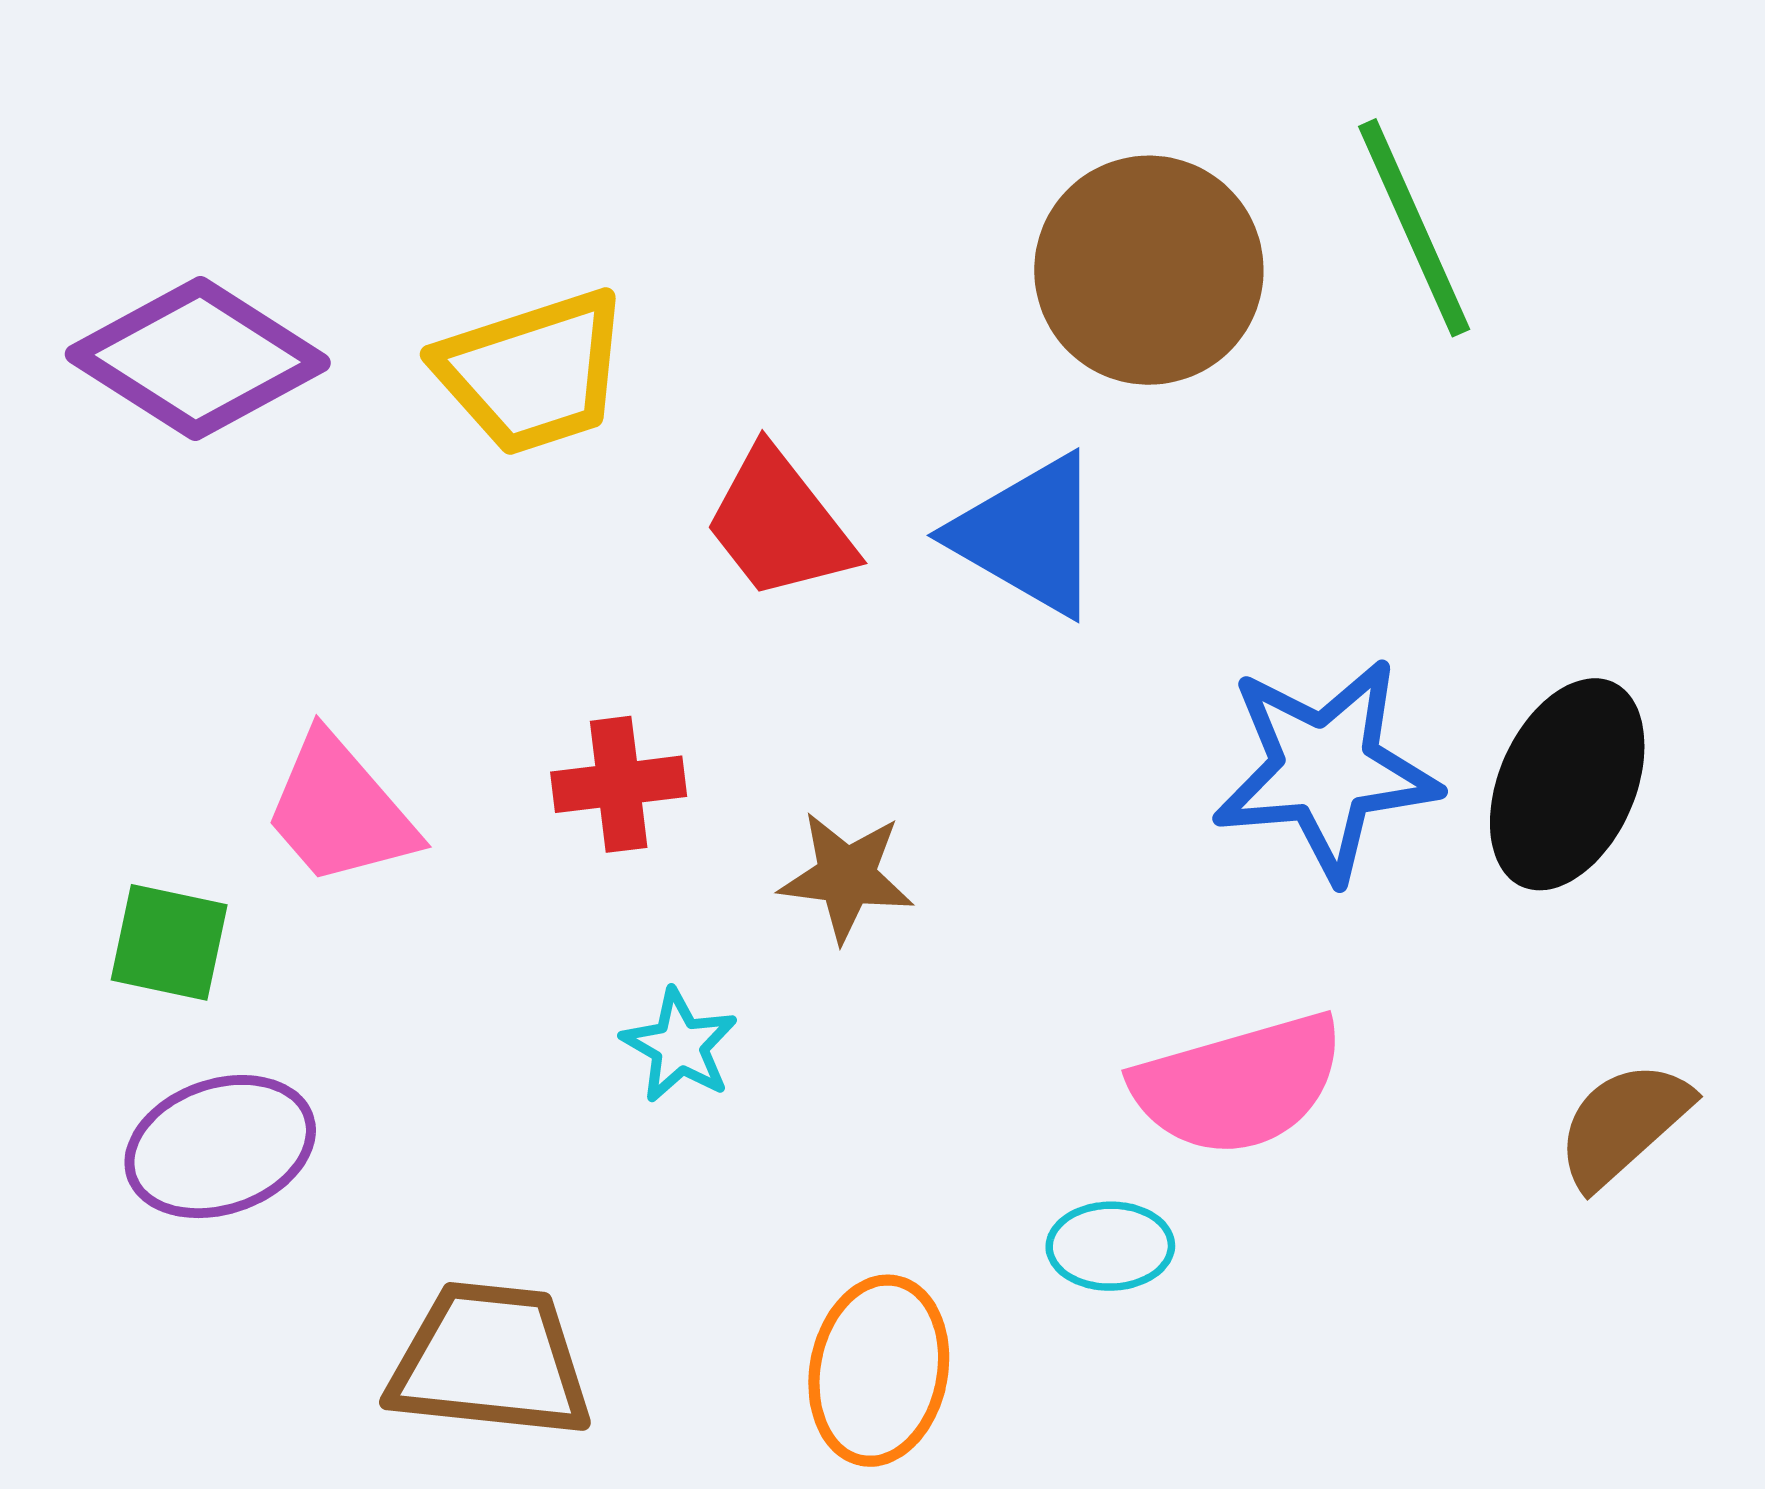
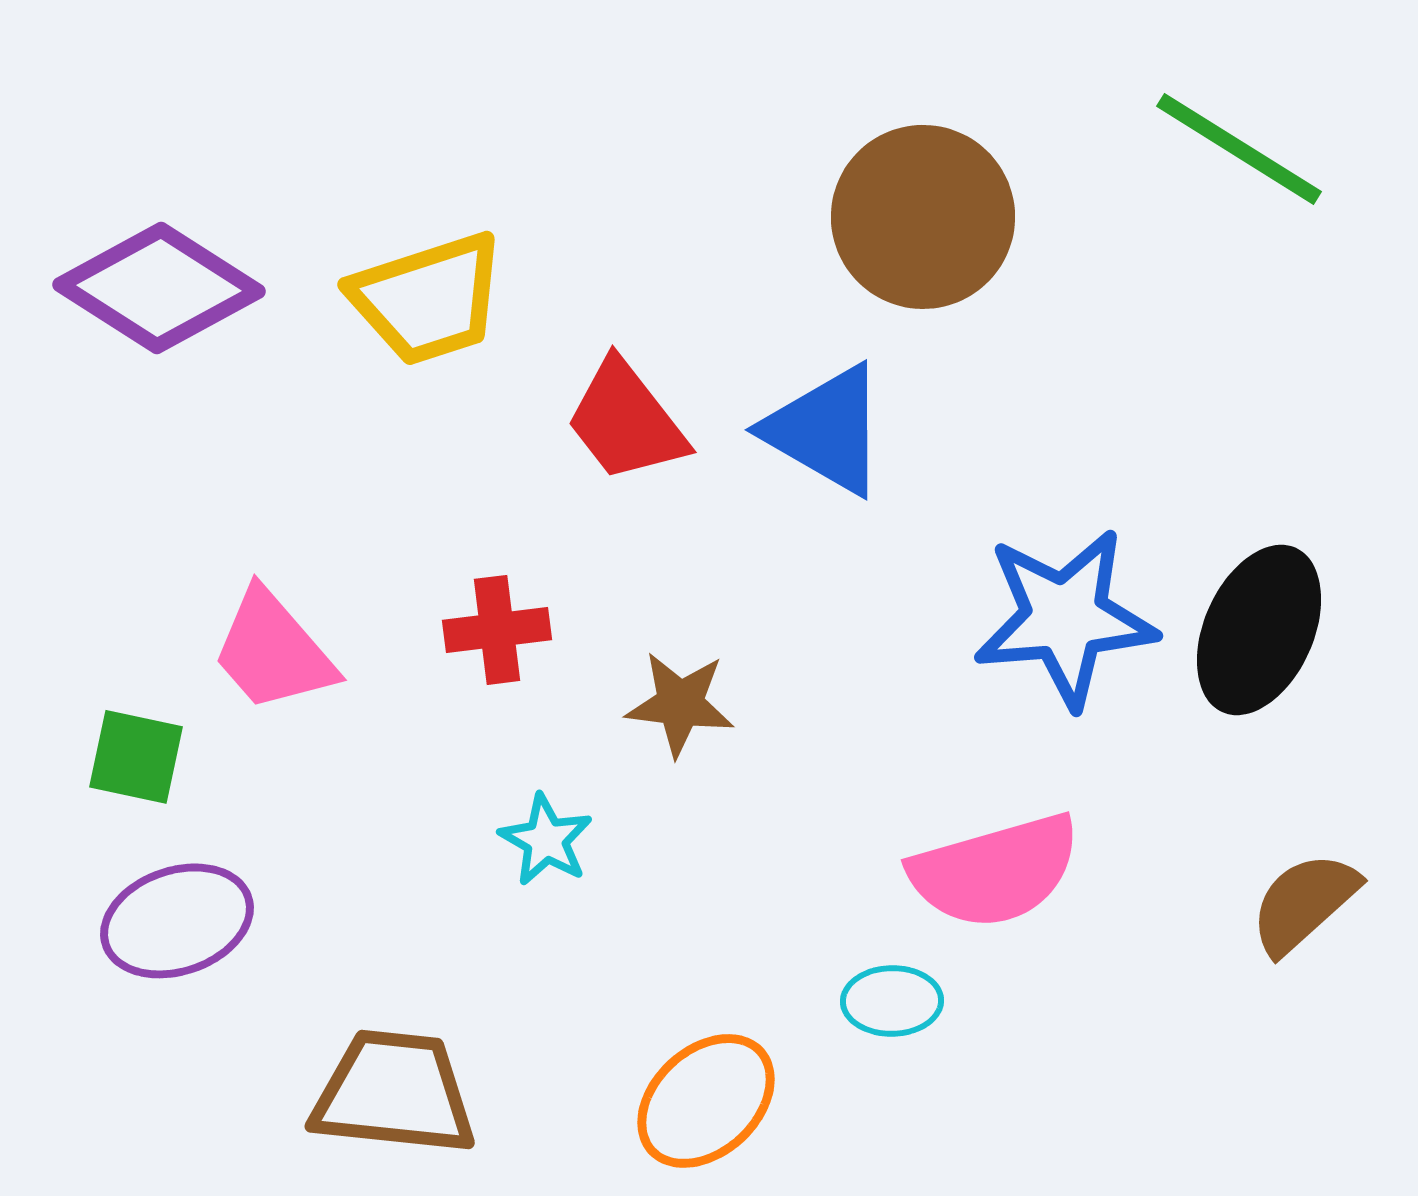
green line: (1414, 228) -> (1239, 149), moved, turned -34
orange ellipse: (879, 1371) -> (706, 1101), turned 36

